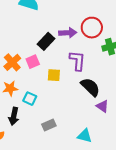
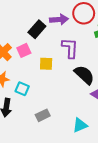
cyan triangle: (85, 136) -> (80, 125), turned -35

